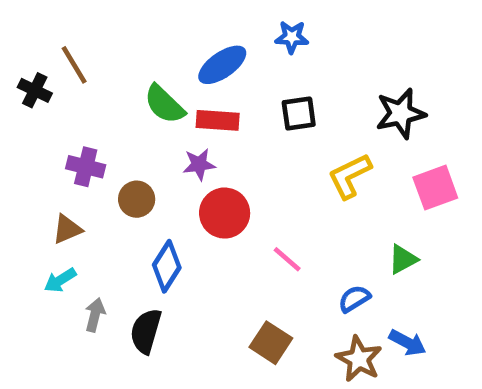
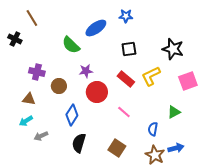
brown line: (74, 65) -> (32, 18), moved
black star: (401, 113) -> (173, 49), turned 30
red rectangle: (218, 120) -> (126, 79), moved, turned 36
brown triangle: (67, 229) -> (29, 99), turned 32
blue semicircle: (354, 299) -> (153, 129), turned -48
gray arrow: (95, 315) -> (41, 136), turned -128
black semicircle: (146, 331) -> (79, 143), moved
blue arrow: (408, 343) -> (176, 148), turned -42

